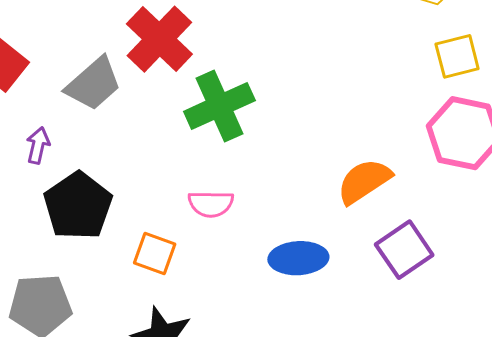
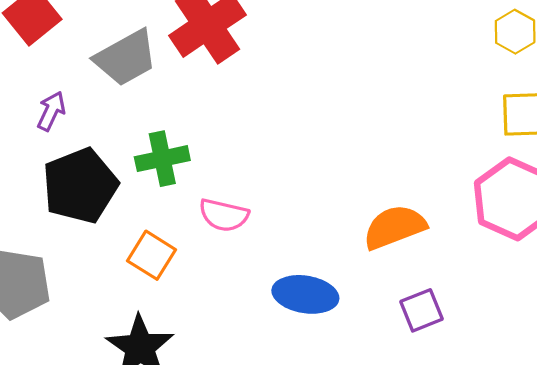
green cross: (219, 106) -> (162, 159), moved, size x0.7
purple square: (404, 250) -> (421, 310), size x0.7

